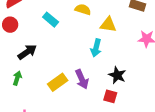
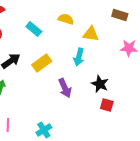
yellow rectangle: (58, 82) -> (42, 63), moved
red square: (110, 96) -> (107, 105), moved

